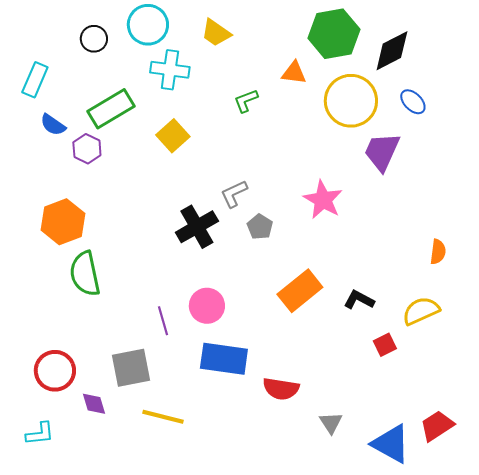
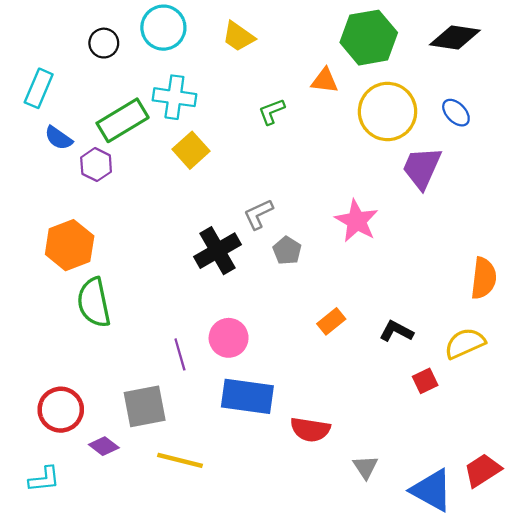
black diamond: (392, 51) -> (455, 38), moved, turned 36
cyan cross: (170, 70) -> (174, 97), moved
orange semicircle: (438, 252) -> (484, 278), size x1.5
orange rectangle: (300, 291) -> (331, 321), size x0.6
purple diamond: (94, 404) -> (104, 446), turned -36

